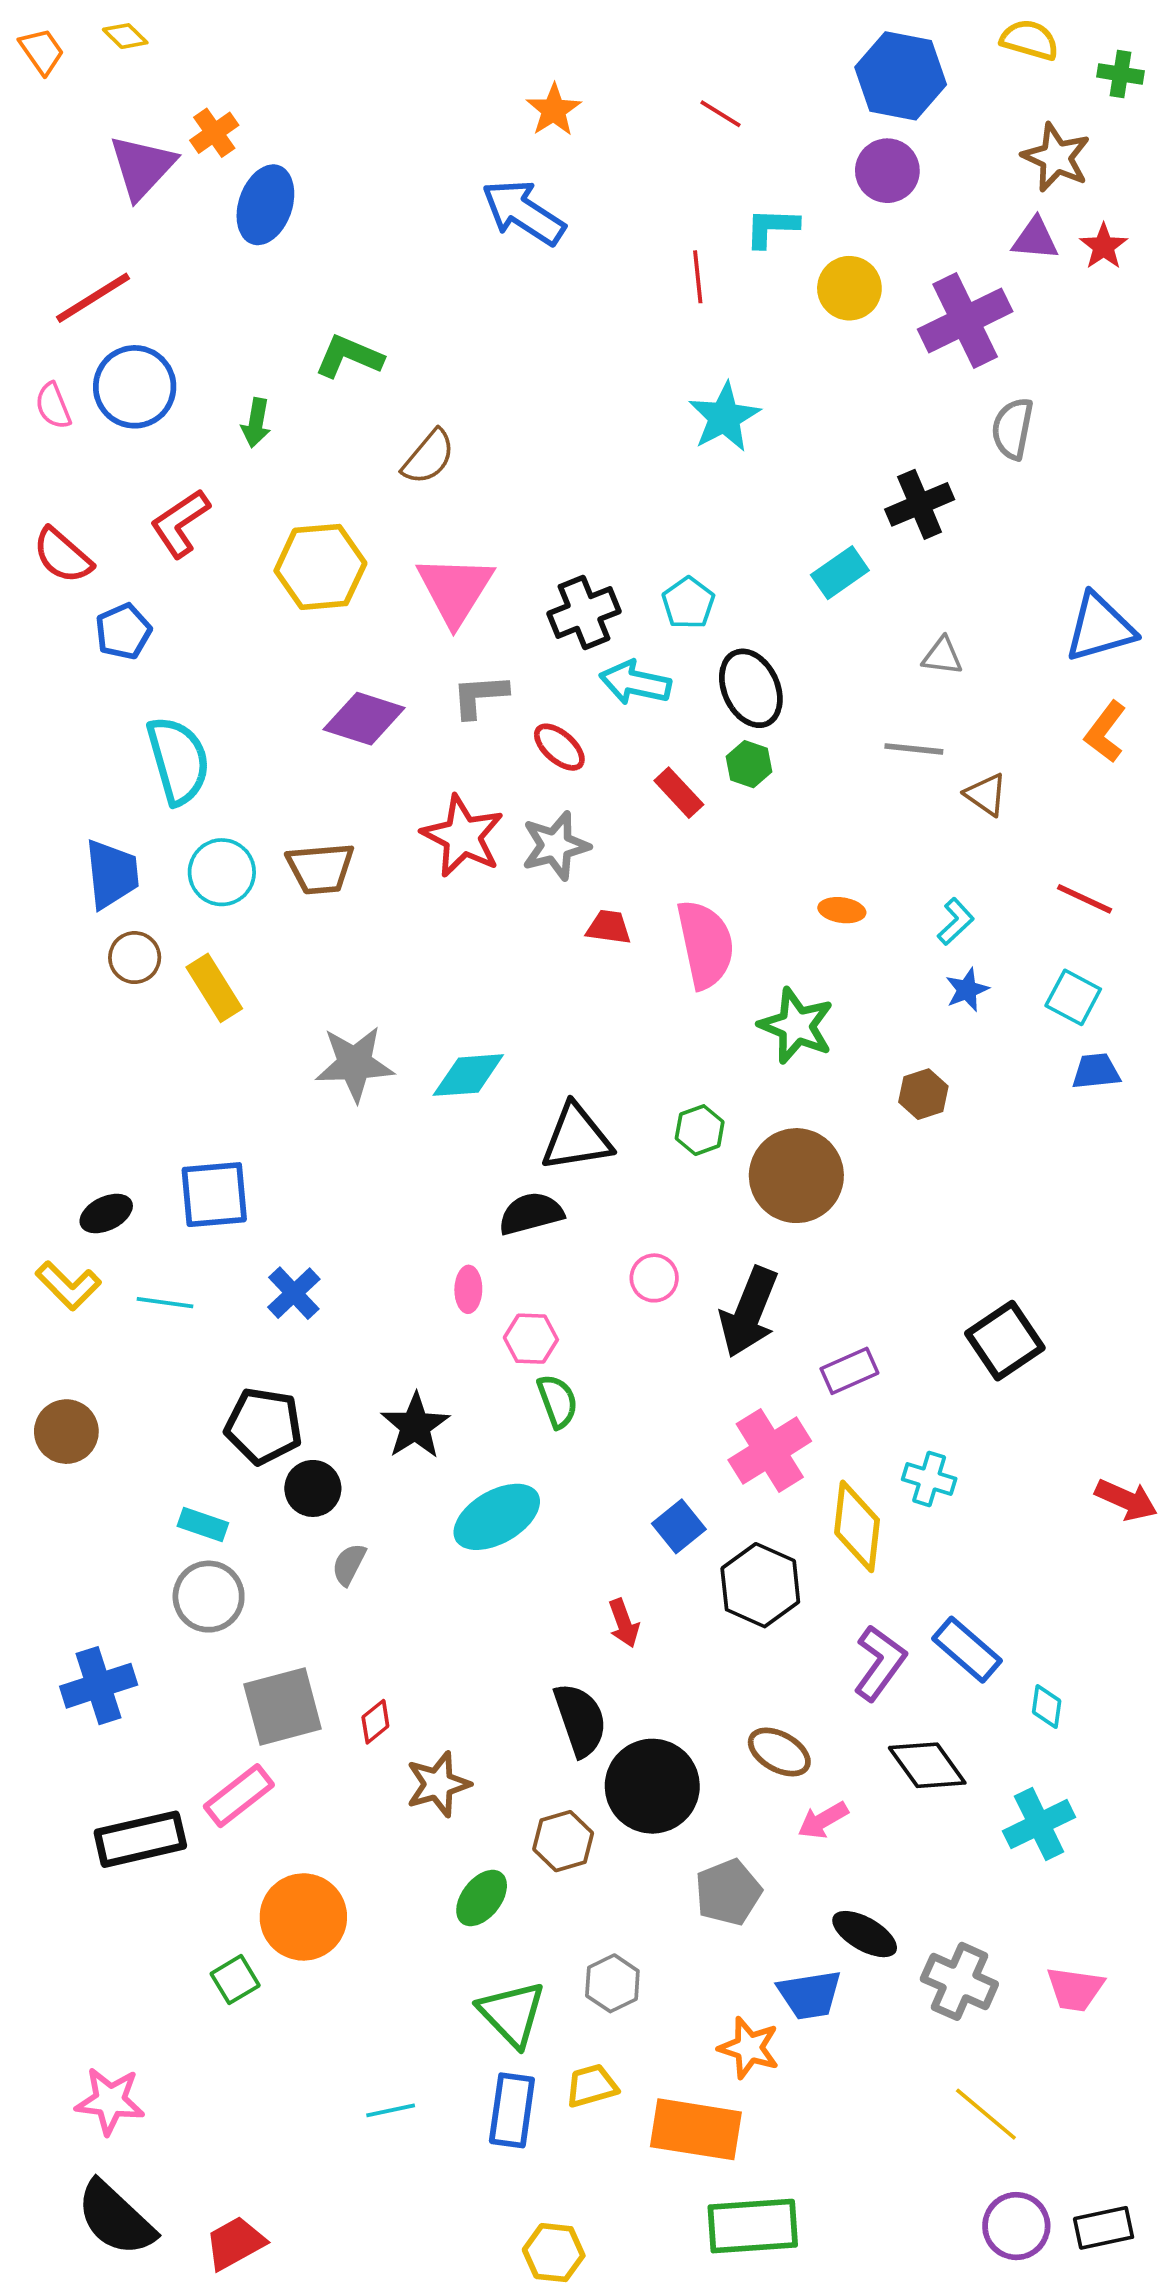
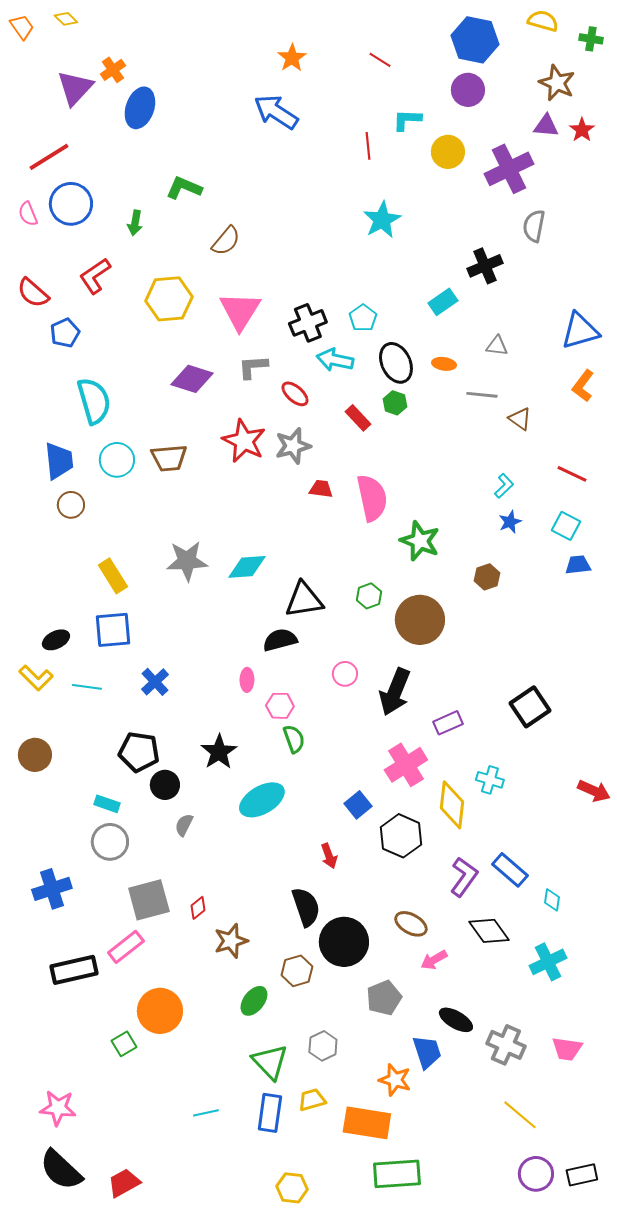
orange ellipse: (842, 910) -> (444, 364), moved
yellow rectangle: (214, 988) -> (113, 576), moved
blue trapezoid: (810, 1995) -> (427, 1052), turned -99

